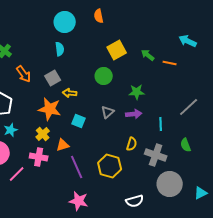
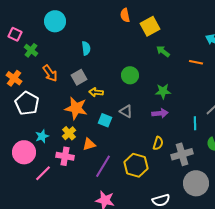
cyan circle: (65, 22) -> (55, 21), moved
yellow square: (117, 50) -> (150, 26), moved
green arrow: (148, 55) -> (163, 51), moved
gray triangle: (108, 112) -> (126, 111), moved, turned -48
cyan line: (161, 124) -> (195, 123), moved
cyan star: (11, 130) -> (42, 136), moved
gray cross: (156, 155) -> (182, 154), turned -35
purple line: (77, 167) -> (103, 166), turned 55

